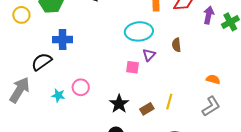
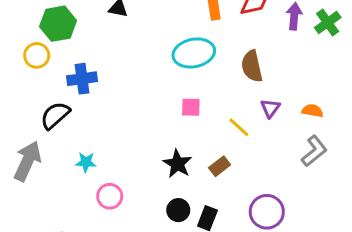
yellow circle: (21, 15) -> (37, 55), moved
brown semicircle: (176, 45) -> (252, 66), size x1.5
purple triangle: (149, 55) -> (270, 108), moved
pink circle: (81, 87) -> (110, 196), moved
yellow line: (169, 102) -> (239, 127), moved, turned -56

